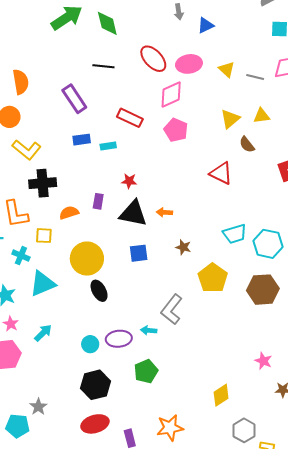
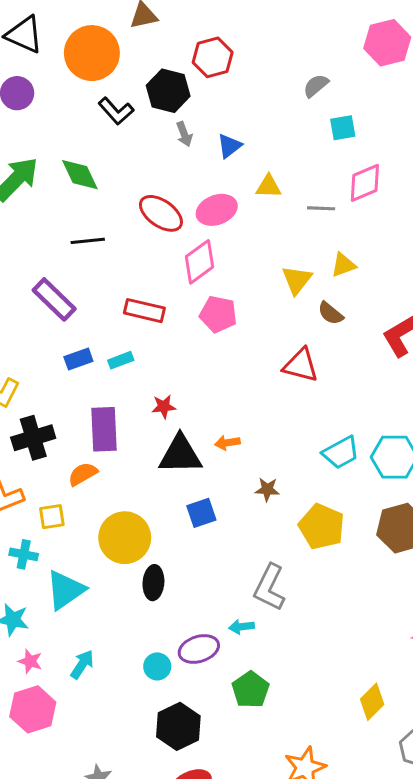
yellow triangle: (227, 69) -> (269, 186), moved, turned -30
purple rectangle: (98, 201) -> (104, 429), moved, size x1.8
black ellipse: (99, 291) -> (153, 583), turned 45

